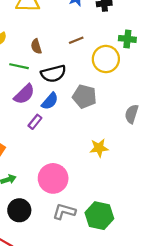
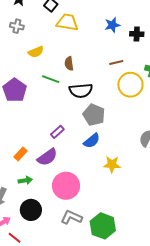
brown line: (76, 40) -> (116, 62), moved
purple semicircle: (24, 94) -> (47, 157), moved
gray pentagon: (84, 97) -> (94, 115), moved
blue semicircle: (50, 101) -> (92, 141), moved

